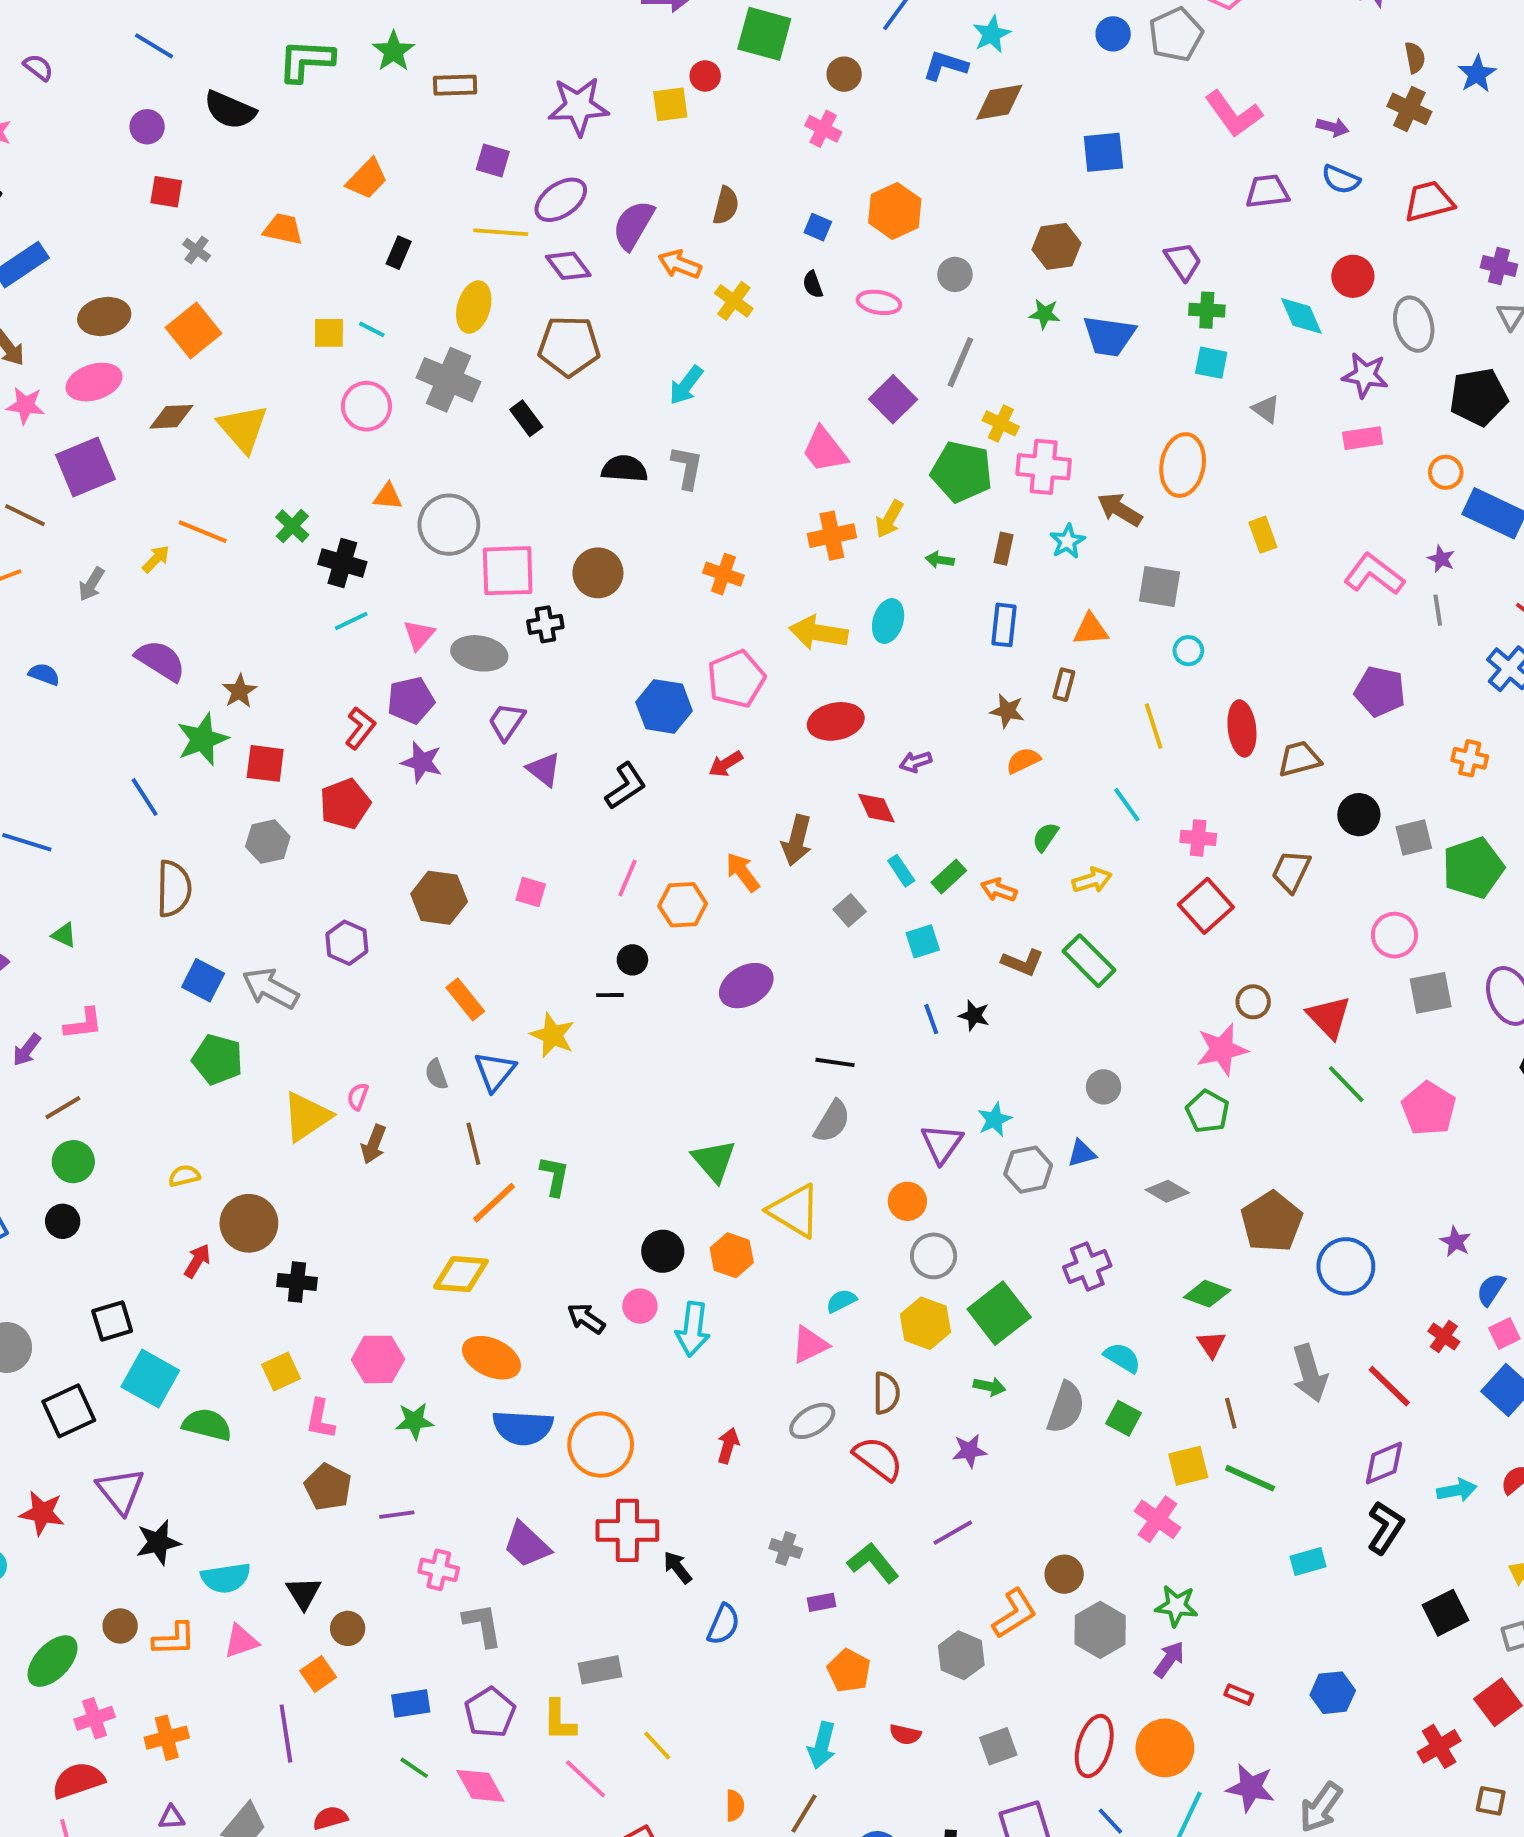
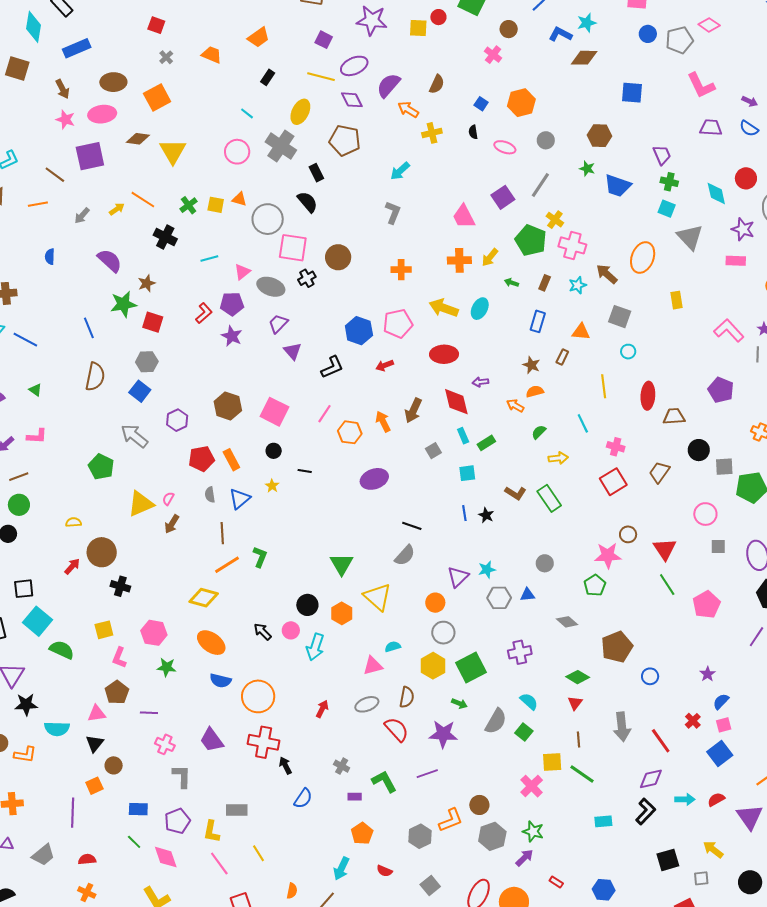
yellow cross: (734, 301) -> (432, 133), turned 30
yellow square: (329, 333) -> (216, 205), moved
gray triangle: (1266, 409) -> (690, 237), size x1.8
black semicircle: (624, 469) -> (307, 202), moved, turned 35
black cross: (342, 563) -> (165, 237), moved
orange cross: (723, 574) -> (401, 270), turned -30
black cross: (545, 624) -> (307, 278), turned -30
blue semicircle: (44, 674) -> (50, 257), turned -119
red pentagon: (345, 804) -> (201, 459), moved
red diamond: (876, 808) -> (456, 402), size x1.4
orange arrow: (999, 890) -> (515, 406), moved
pink square: (531, 892) -> (274, 412), size x1.8
black circle: (632, 960) -> (274, 451), moved
blue square: (203, 980) -> (140, 391), moved
gray square: (1431, 993) -> (718, 546), size x0.7
yellow star: (553, 1035) -> (272, 486), size x0.6
blue circle: (1346, 1266) -> (650, 676), size x0.6
blue semicircle: (523, 1428) -> (220, 681), size x0.7
purple star: (970, 1451) -> (443, 734), size x1.6
pink triangle: (241, 1641) -> (97, 714), moved
gray square: (998, 1746) -> (430, 886), turned -30

